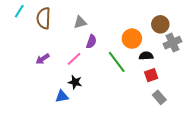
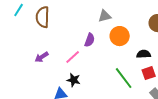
gray triangle: (80, 22) -> (105, 16), moved
orange circle: (132, 39) -> (120, 36), moved
green line: (117, 62) -> (124, 78), moved

